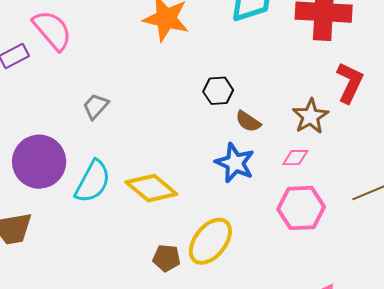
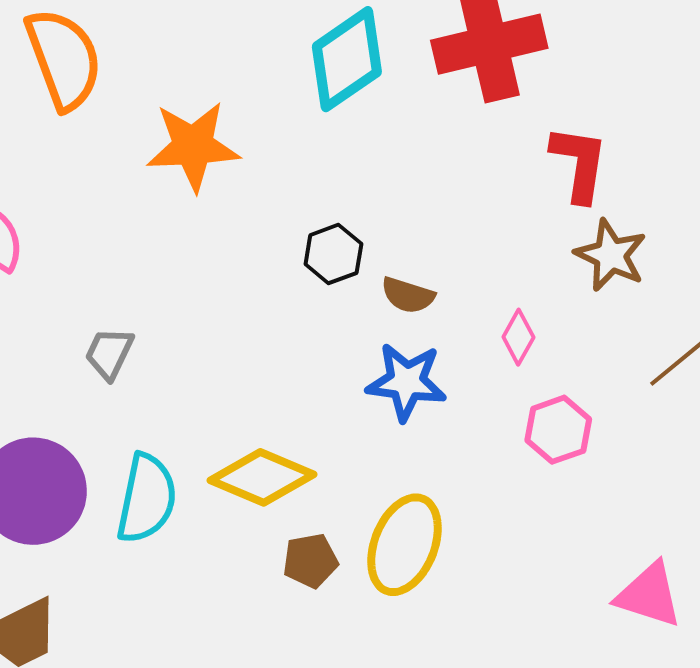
brown star: (310, 116) -> (611, 255), moved
pink diamond: (295, 158) -> (518, 337), turned -44
pink hexagon: (301, 208) -> (558, 430), size x0.7
brown pentagon: (166, 258) -> (310, 561), moved

